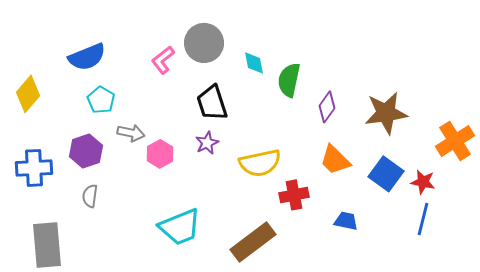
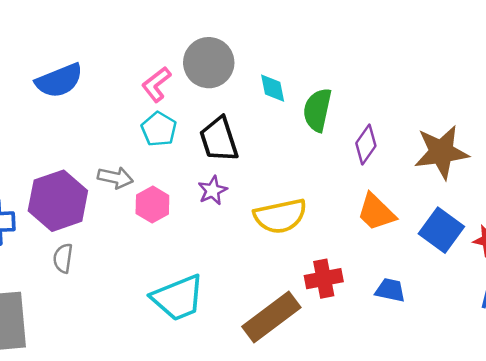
cyan pentagon: (101, 100) -> (159, 129), moved
purple hexagon: (86, 151) -> (58, 201), size x1.4
red cross: (294, 195) -> (324, 279), moved

